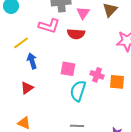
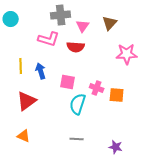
yellow line: (21, 43) -> (21, 66), moved, turned -56
blue arrow: (32, 61) -> (41, 71), moved
red triangle: (27, 88) -> (27, 101), size x1.5

